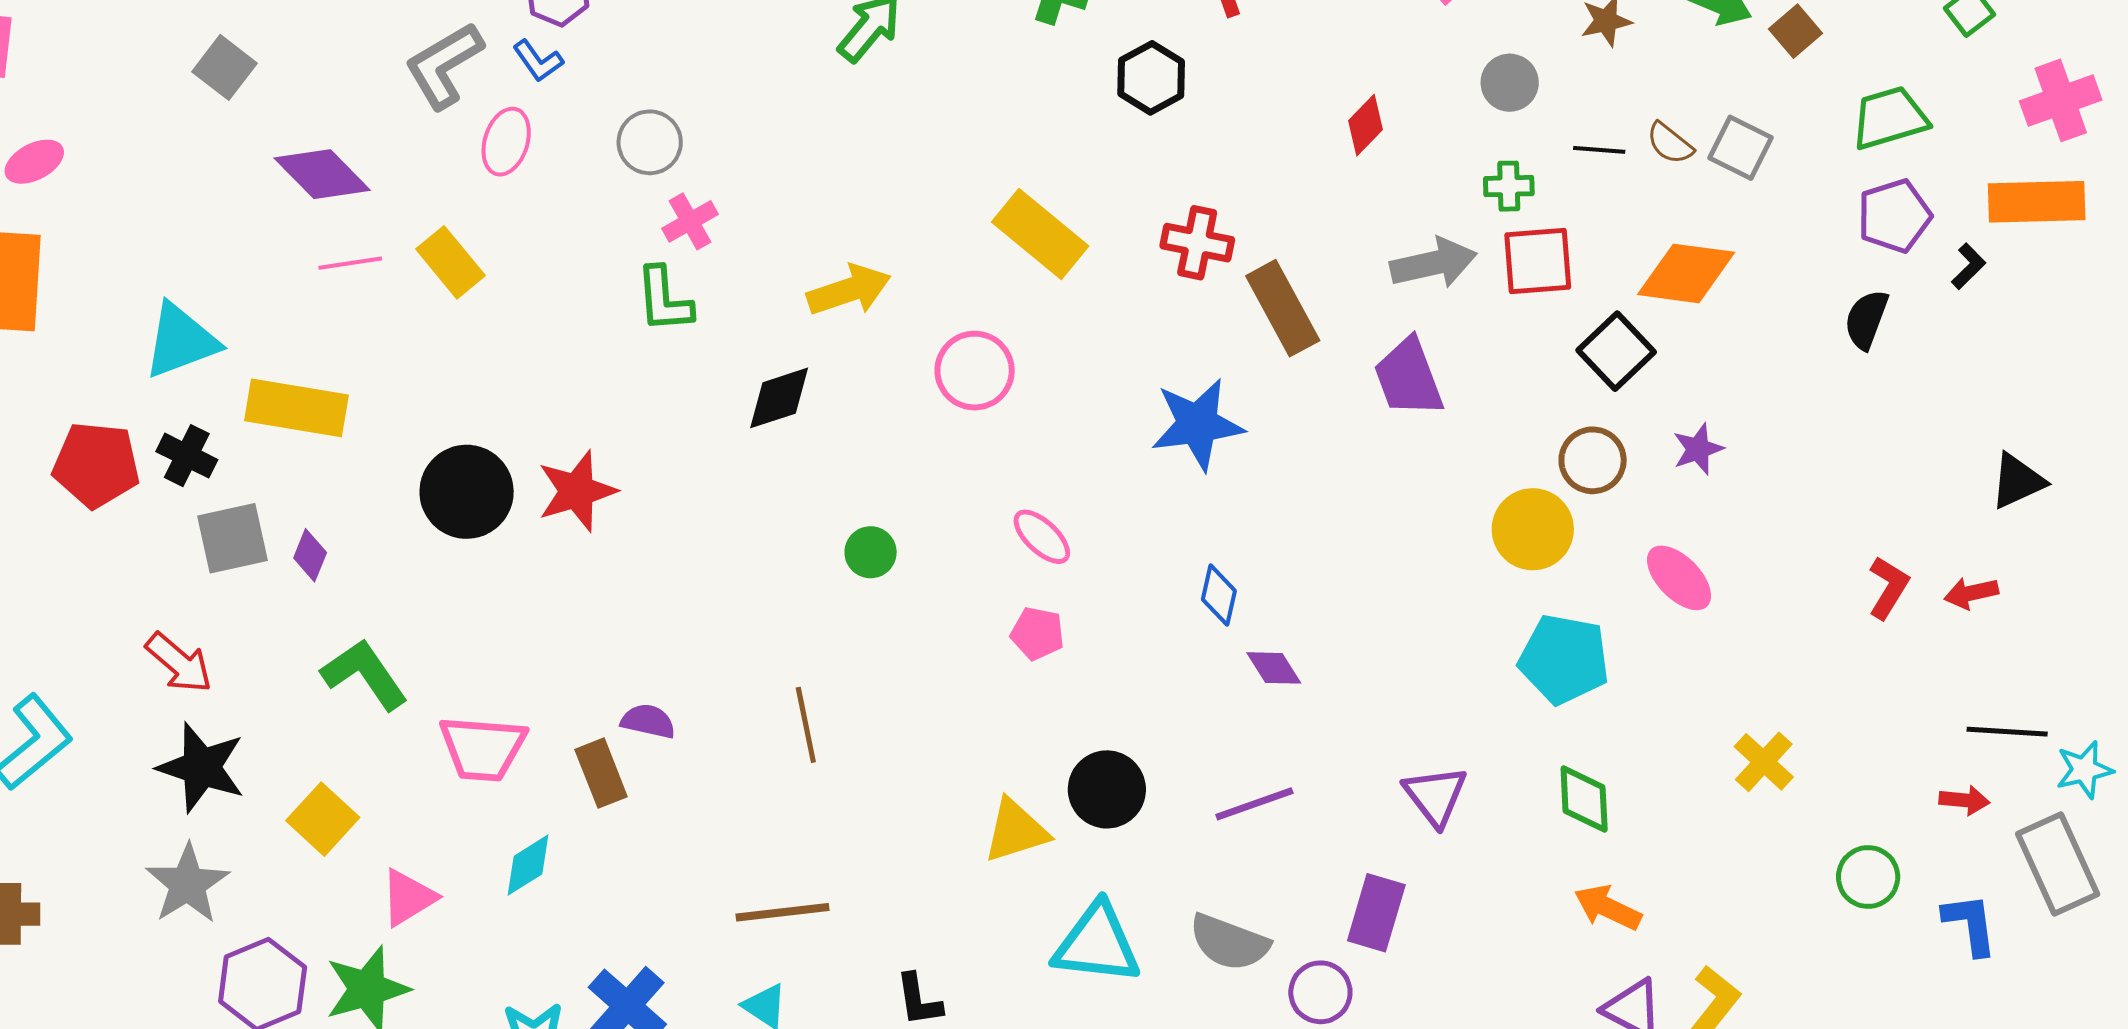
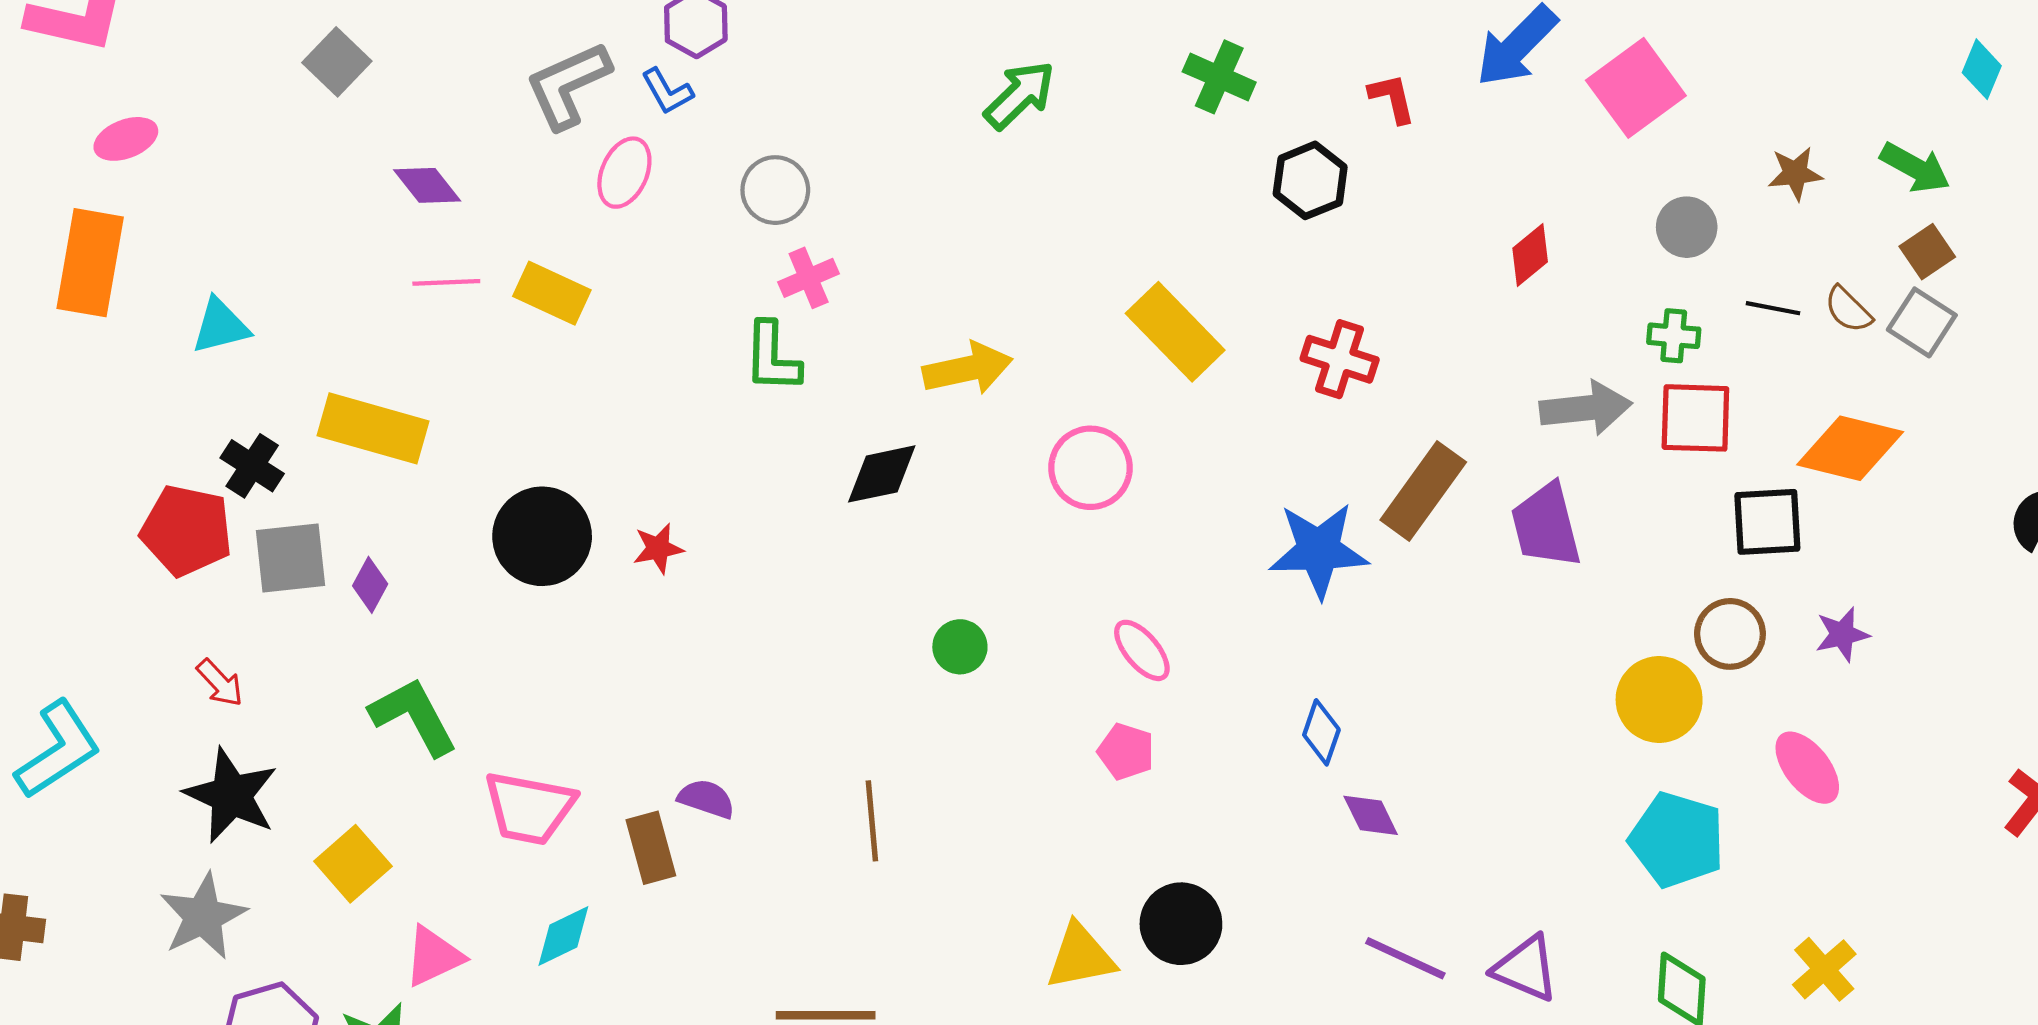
brown square: (1795, 31) -> (1927, 252), moved
purple diamond: (322, 174) -> (427, 185), size x0.7
yellow rectangle: (450, 262) -> (552, 293), turned -32
brown rectangle: (1283, 308) -> (1423, 491), moved, turned 58
cyan triangle: (181, 341) -> (221, 326), moved, size x0.7
black square: (1616, 351) -> (1767, 522), turned 34
red pentagon: (96, 465) -> (187, 530), moved
red star: (577, 491) -> (658, 548), size x0.6
red arrow: (179, 663) -> (220, 683), size x0.7
yellow cross: (1764, 762) -> (1824, 969), moved
purple triangle: (1435, 796) -> (1526, 968), turned -36
purple line: (1254, 804) -> (1405, 958), moved, turned 38

